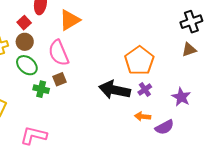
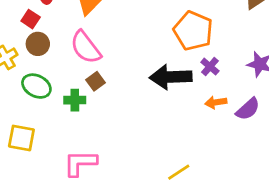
green ellipse: (27, 65) -> (36, 86), moved

